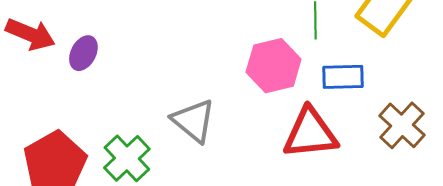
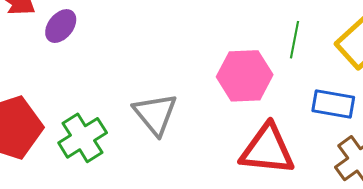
blue rectangle: (343, 77) -> (333, 104), moved

